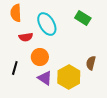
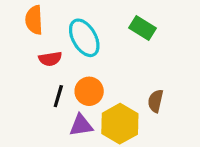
orange circle: (40, 57) -> (89, 91), moved
black line: (15, 68) -> (58, 96), moved
purple triangle: (45, 78) -> (81, 125), turned -42

